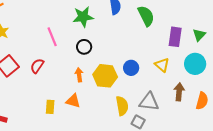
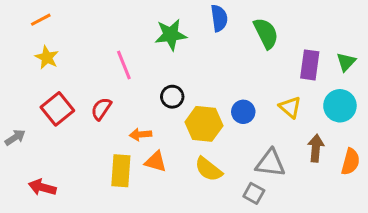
black circle: (84, 47) -> (172, 97), moved
orange arrow: (79, 75) -> (141, 134), moved, turned -88
yellow semicircle: (122, 106) -> (209, 169), moved, turned 138
yellow rectangle: (50, 107) -> (121, 171), size x1.5

